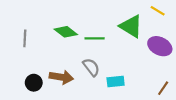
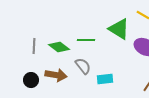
green diamond: (66, 32) -> (59, 47), moved
gray line: (25, 38) -> (34, 46), moved

